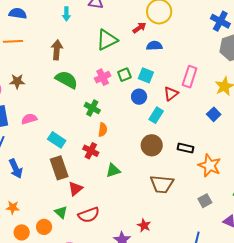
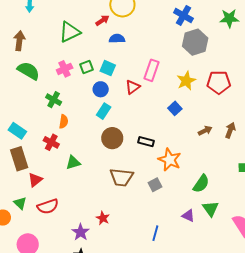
cyan rectangle: (156, 115) -> (104, 111), moved
gray square: (205, 201) -> (155, 185), moved

